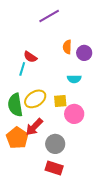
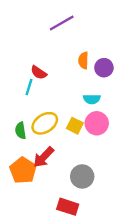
yellow square: (60, 101) -> (75, 126), turned 32
green semicircle: (15, 105) -> (21, 131), size x0.6
pink circle: (74, 114) -> (97, 123), moved
gray circle: (55, 144) -> (82, 176), moved

